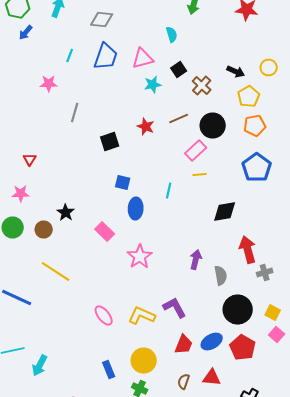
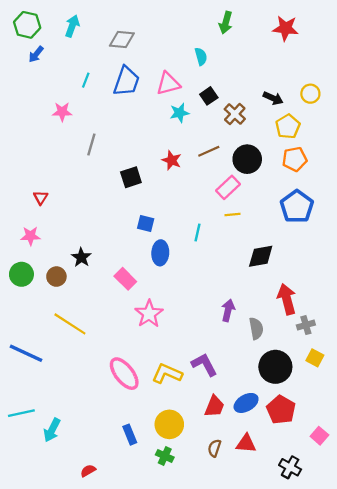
pink star: (140, 256) -> (149, 314), moved
yellow square: (273, 312) -> (315, 358), moved
pink ellipse: (104, 316) -> (124, 374), size x1.4
pink square: (277, 334) -> (319, 436), moved

